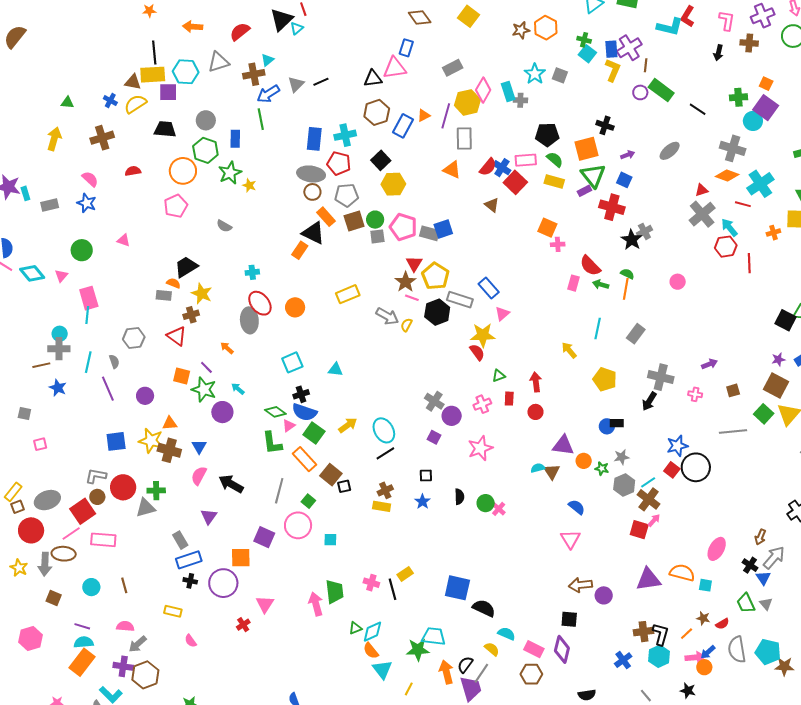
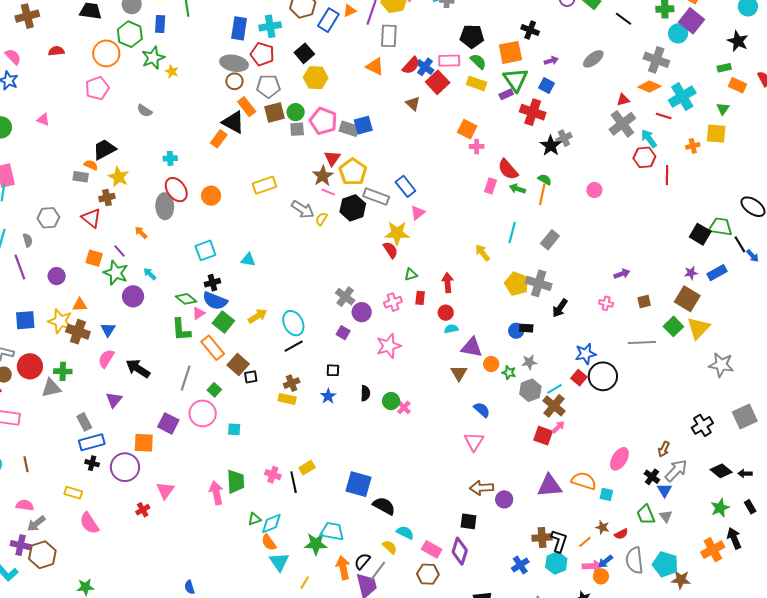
gray cross: (661, 377) -> (539, 283), moved
cyan semicircle: (538, 468) -> (451, 329), moved
pink semicircle: (191, 641) -> (89, 523), size x1.6

